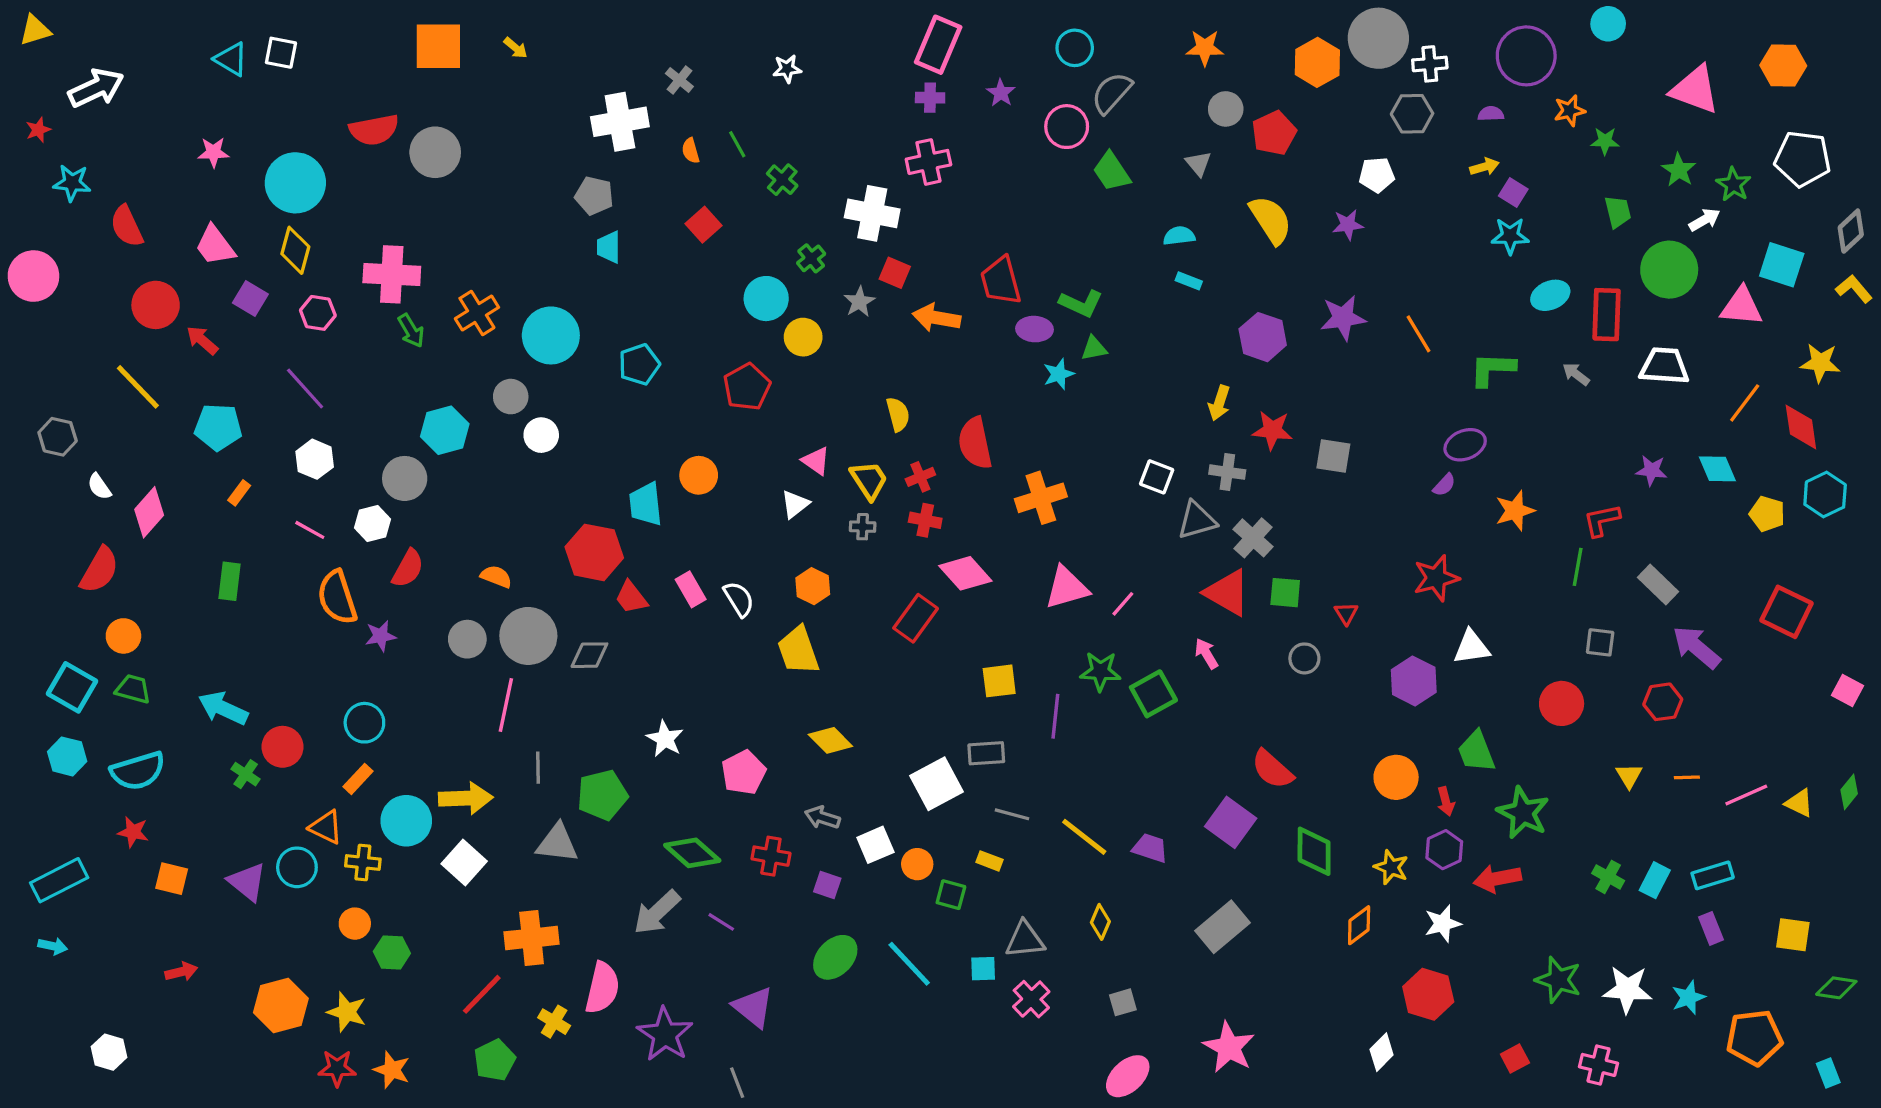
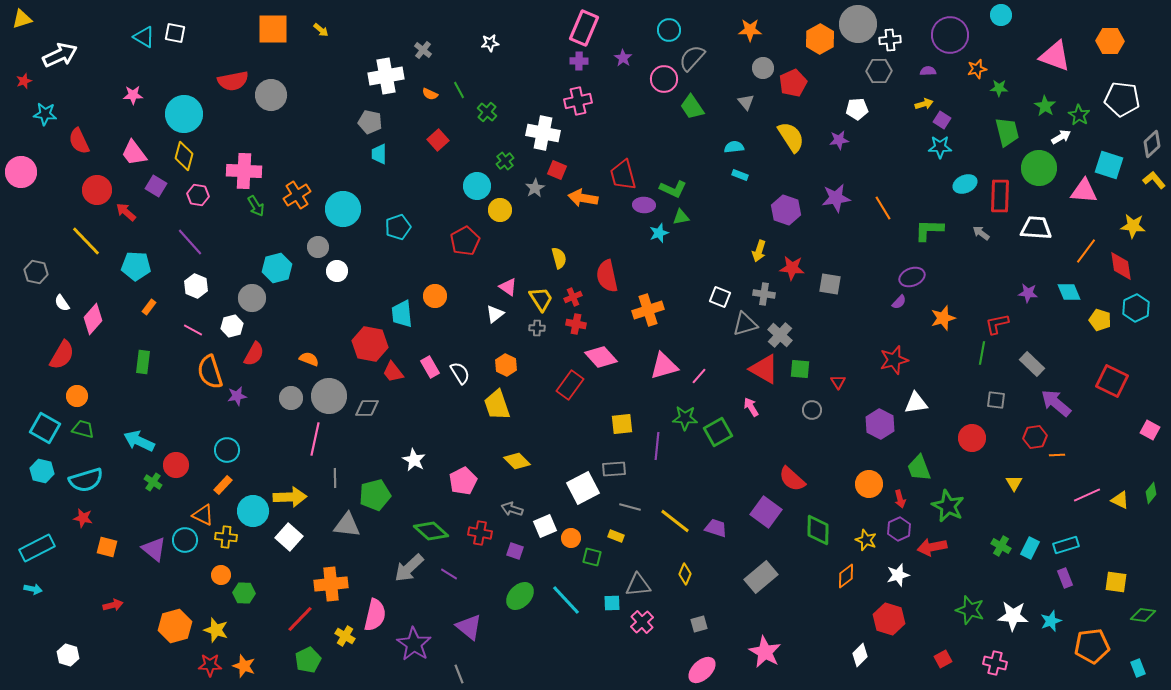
orange semicircle: (691, 151) -> (430, 94), turned -49
green trapezoid: (1618, 212) -> (1007, 132), size x1.4
orange line: (1687, 777) -> (1057, 455), moved

